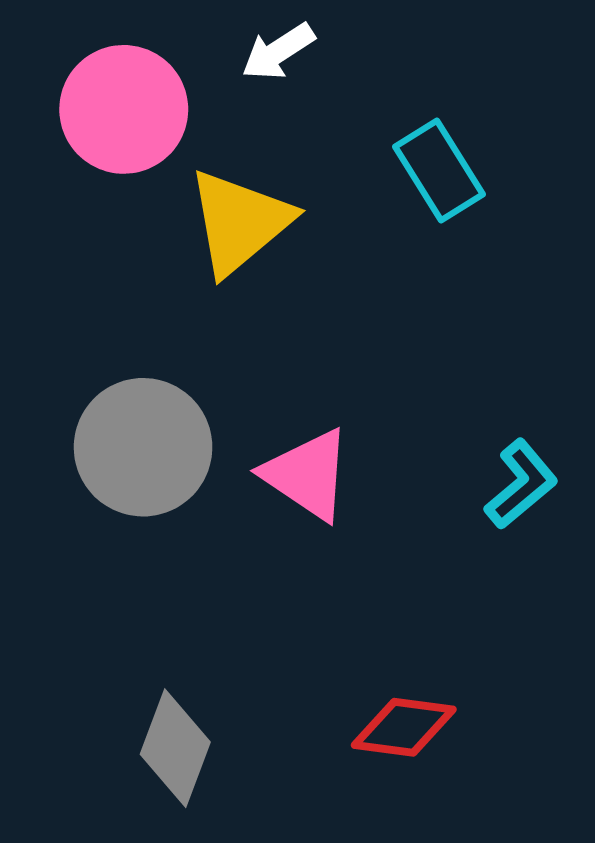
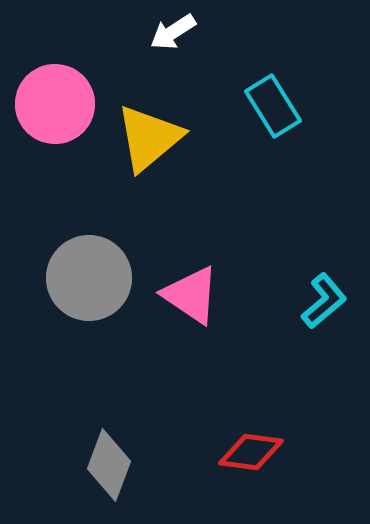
pink circle: (124, 109) -> (55, 104), moved

